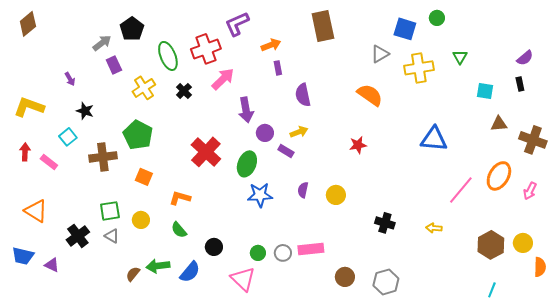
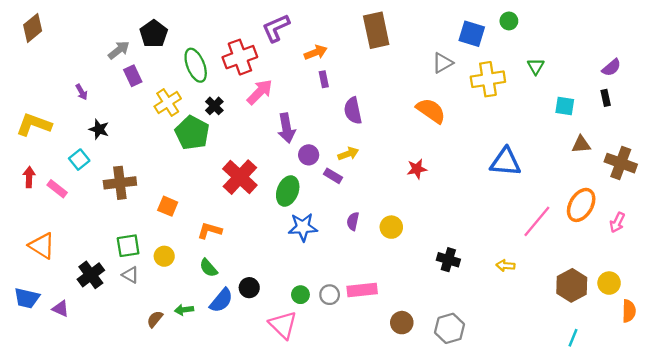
green pentagon: (138, 135) -> (192, 133), moved
green arrow: (158, 266) -> (184, 310), size x0.7
blue semicircle: (190, 272) -> (221, 300), moved

